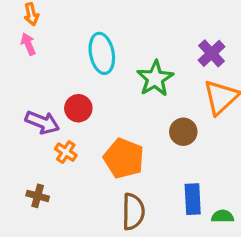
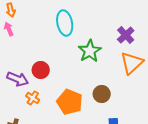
cyan ellipse: (102, 53) -> (65, 23), moved
brown circle: (183, 132) -> (102, 94), moved

